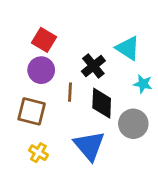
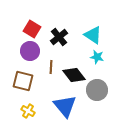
black cross: (93, 66) -> (59, 37), moved
cyan star: (143, 84) -> (97, 57), moved
black diamond: (102, 103) -> (74, 75), turned -40

